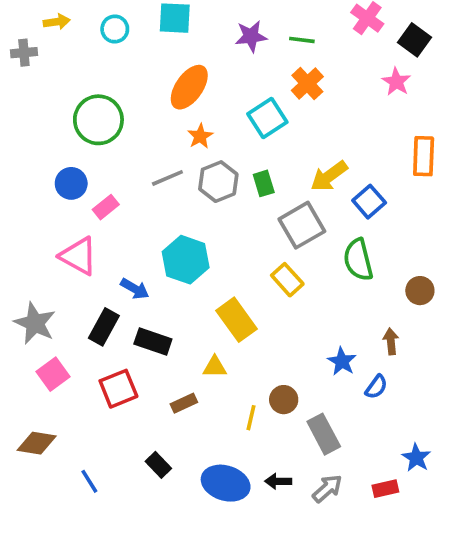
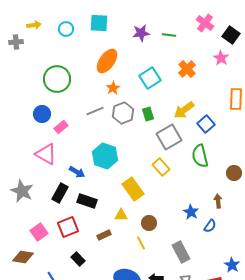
orange cross: (307, 84) -> (187, 69), moved
pink square: (53, 374) -> (39, 232), moved
brown circle: (284, 400) -> (149, 223), moved
yellow line: (251, 418) -> (141, 243), turned -40
black rectangle: (158, 465) -> (78, 259), moved

